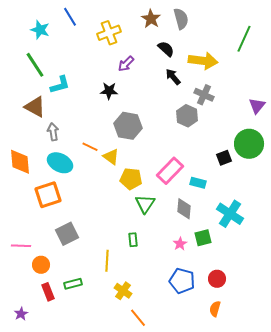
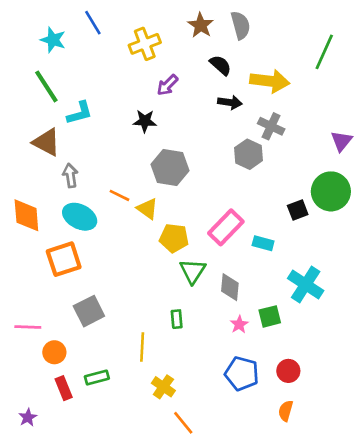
black arrow: (173, 77) -> (230, 102), turned 138
gray diamond: (184, 209) -> (230, 287), moved

